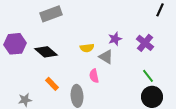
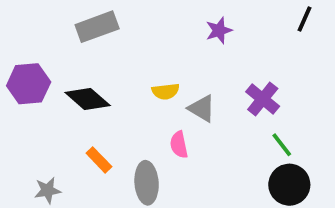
purple star: (115, 39) -> (219, 30), moved
purple cross: (145, 43) -> (263, 99), moved

